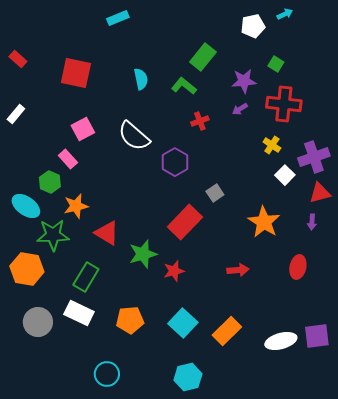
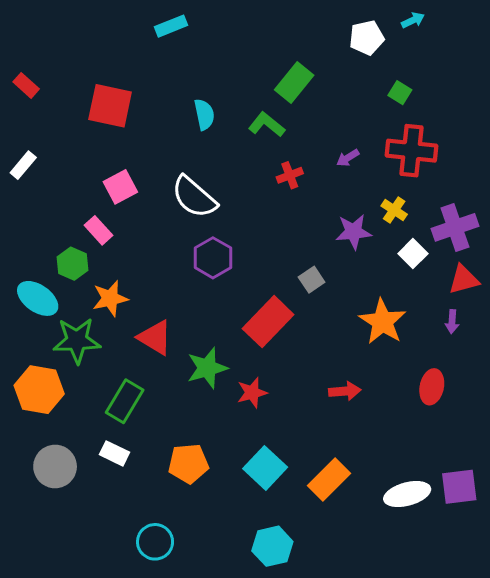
purple star: (244, 81) -> (354, 232), moved
purple hexagon: (175, 162) -> (213, 258), moved
white rectangle: (79, 313) -> (114, 453), size x0.7

